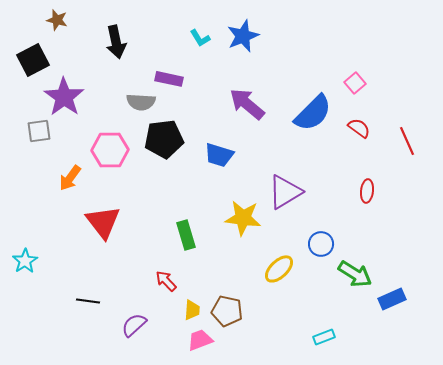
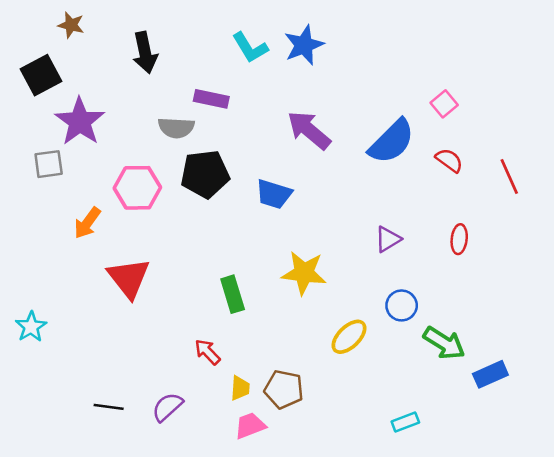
cyan L-shape: (200, 38) -> (250, 48), size x1.4
purple triangle: (285, 192) -> (388, 239), moved, size x0.6
black line: (88, 301) -> (109, 407), moved

